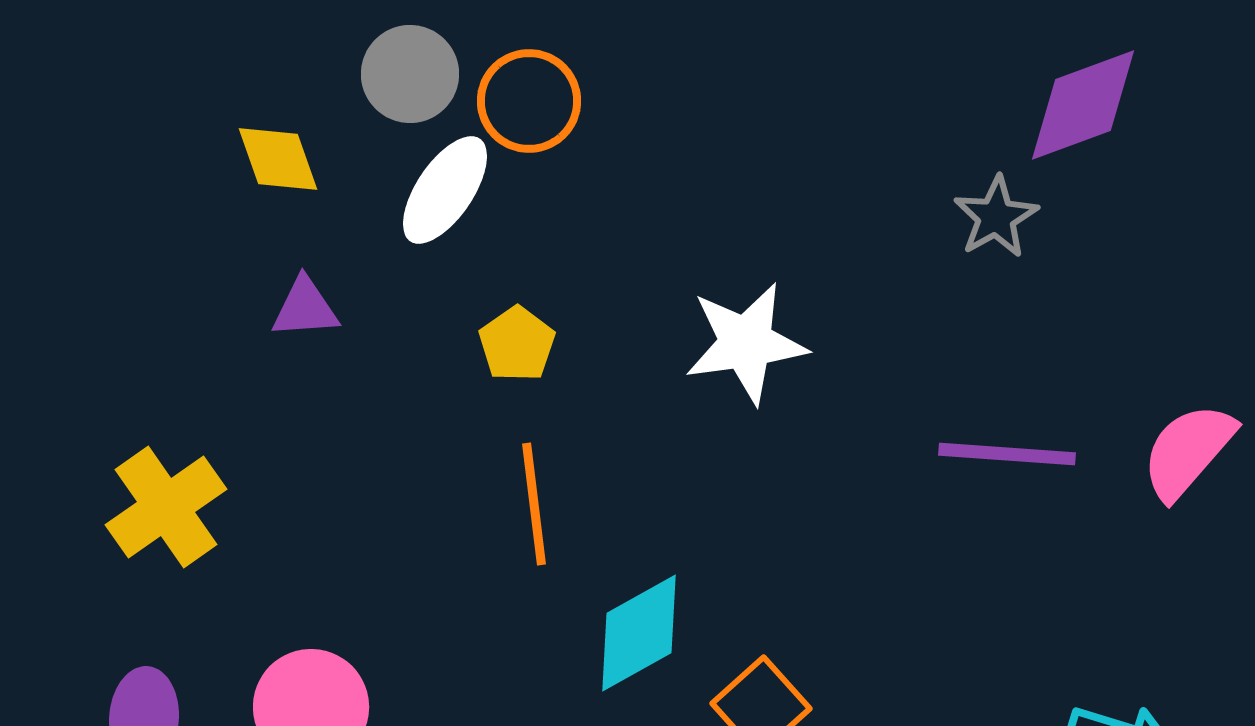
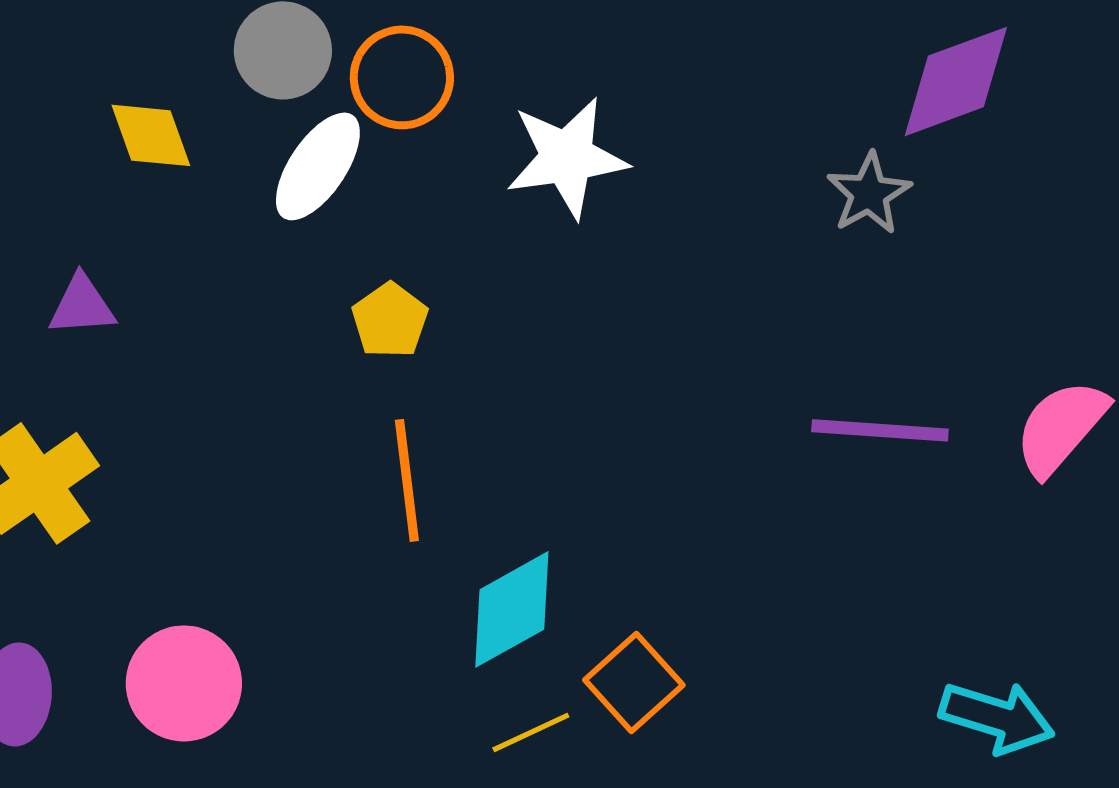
purple triangle: (305, 308) -> (82, 305), moved
white star: (746, 343) -> (567, 157), moved

